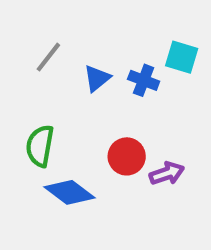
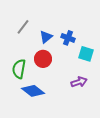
cyan square: (182, 57) -> (86, 54), moved
red circle: (127, 156) -> (43, 59), moved

